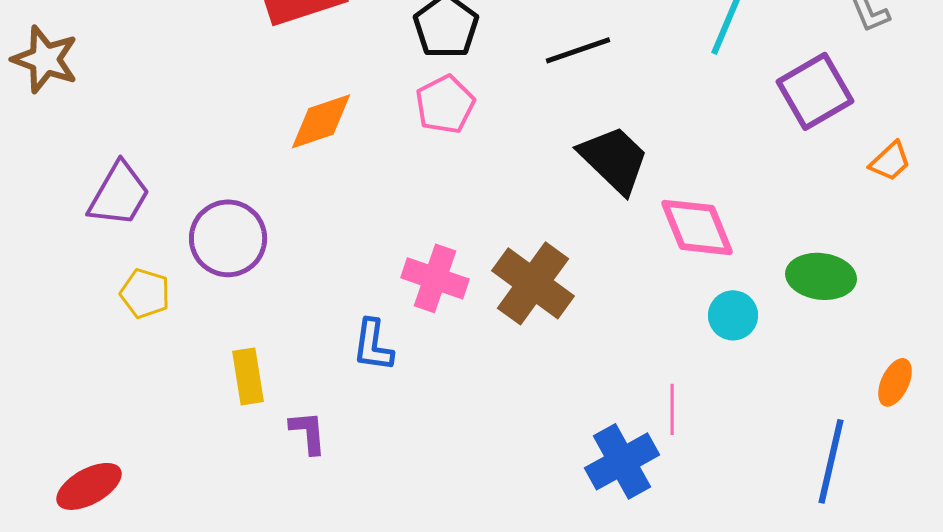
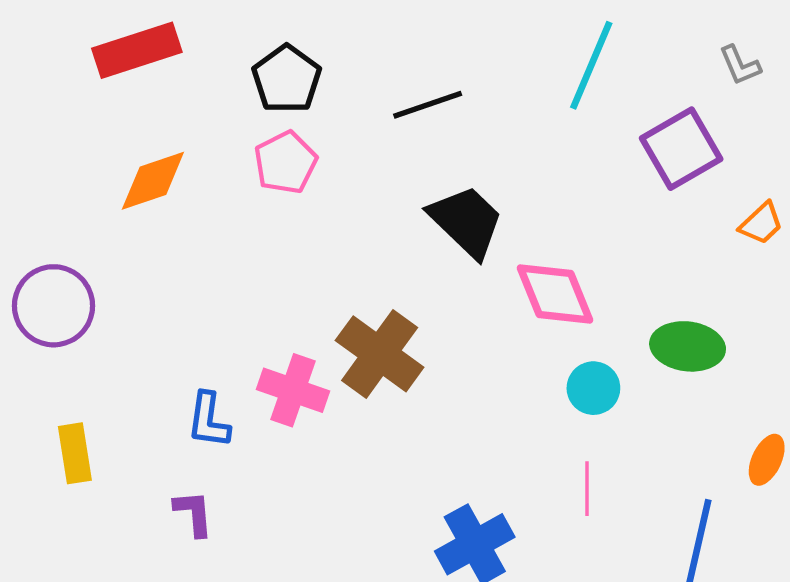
pink cross: (435, 278) -> (293, 390), moved
pink line: (672, 409) -> (587, 489), moved
purple L-shape: (308, 432) -> (194, 513), moved

